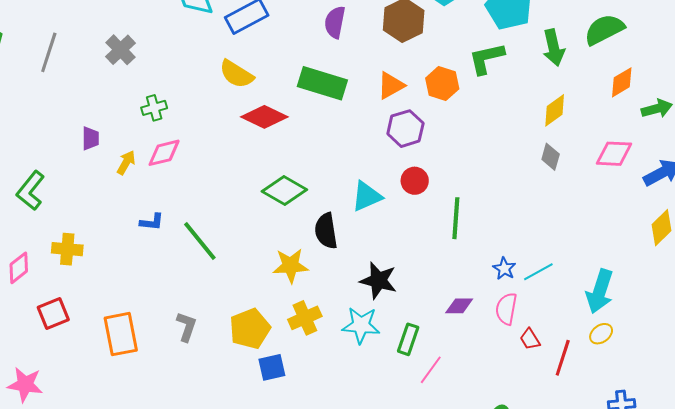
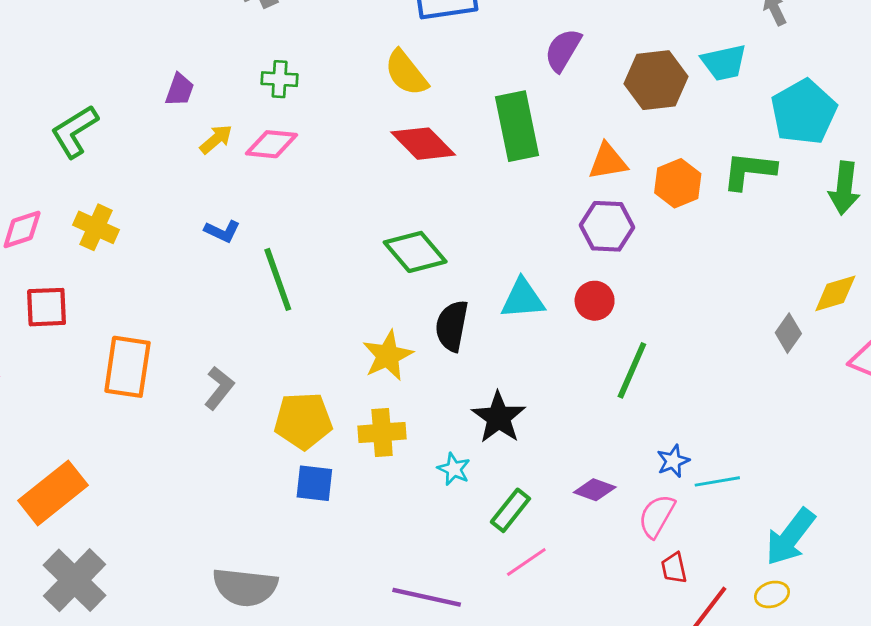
green rectangle: (322, 83) -> (517, 126), turned 42
yellow diamond: (555, 110) -> (835, 293), moved
yellow star: (291, 266) -> (388, 356), turned 30
cyan star: (361, 325) -> (454, 469), size x0.6

